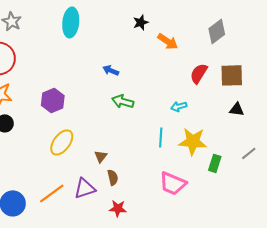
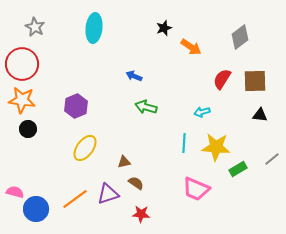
brown triangle: (101, 156) -> (124, 162), turned 40
green rectangle: (215, 163) -> (238, 169), turned 42
brown semicircle: (113, 177) -> (136, 183), turned -42

